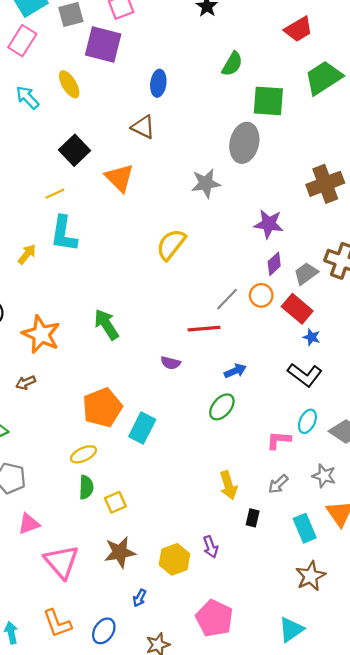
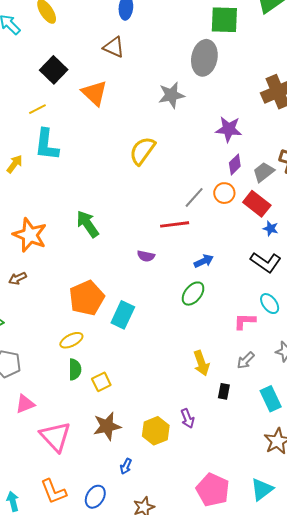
cyan ellipse: (307, 421) -> (270, 304), turned -60
pink pentagon: (214, 618) -> (213, 490), moved

